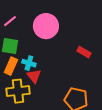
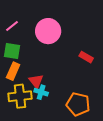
cyan cross: (29, 63) -> (41, 92), moved

